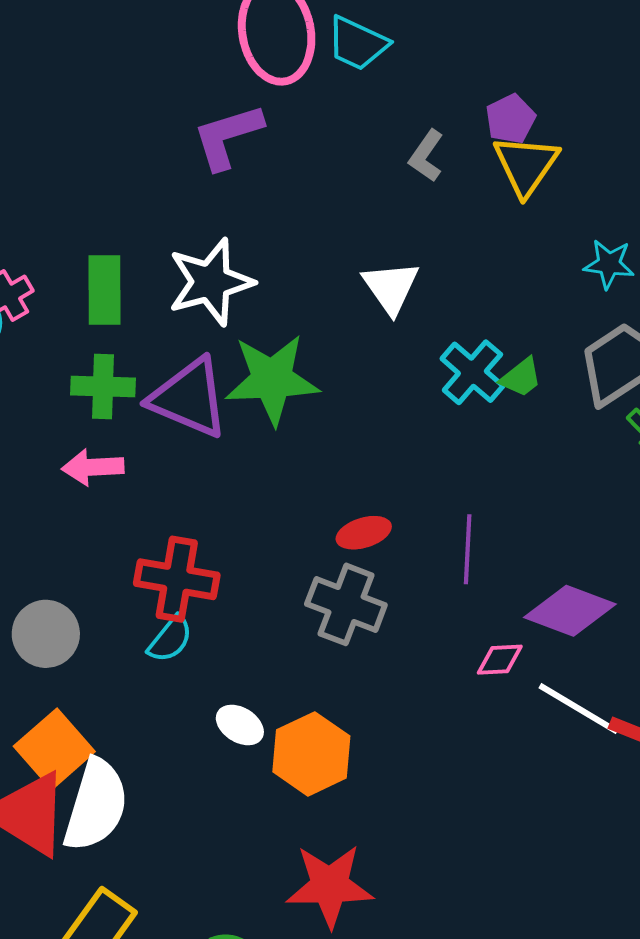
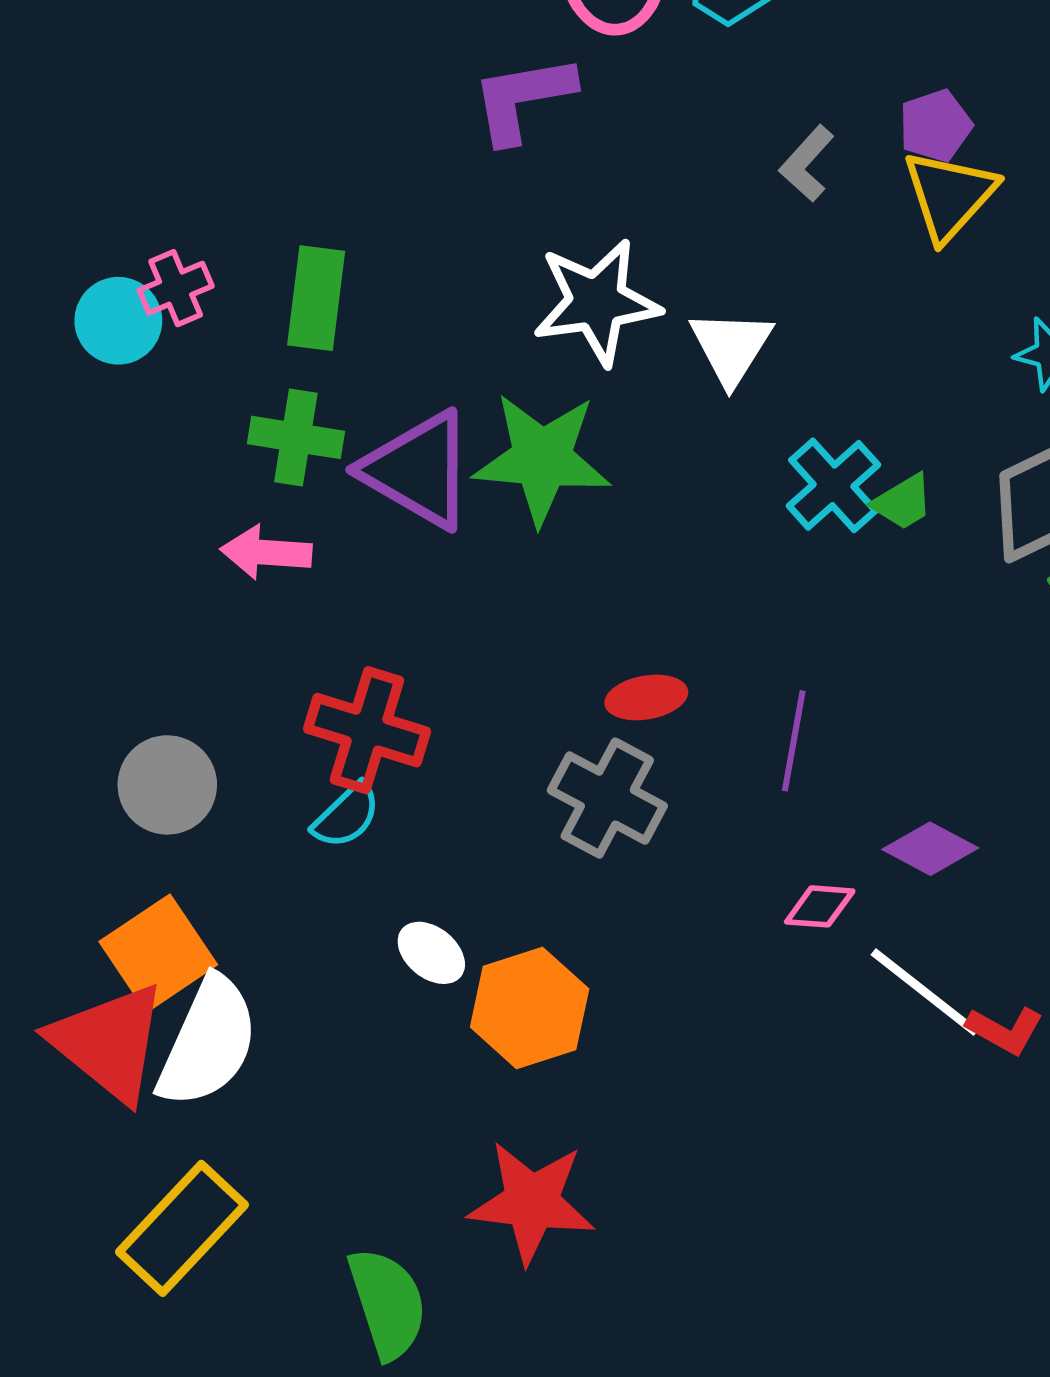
white star: (211, 282) -> (597, 302), moved
purple diamond: (570, 611) -> (930, 849), size x0.7

